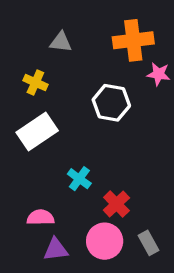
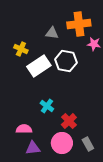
gray triangle: (61, 42) -> (52, 33), moved
white rectangle: (37, 131) -> (39, 66), moved

